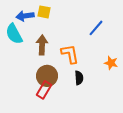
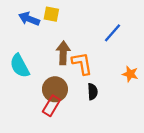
blue arrow: (25, 16) -> (29, 19), turned 30
cyan semicircle: (14, 34) -> (20, 66), moved
brown arrow: (42, 45) -> (63, 53), moved

